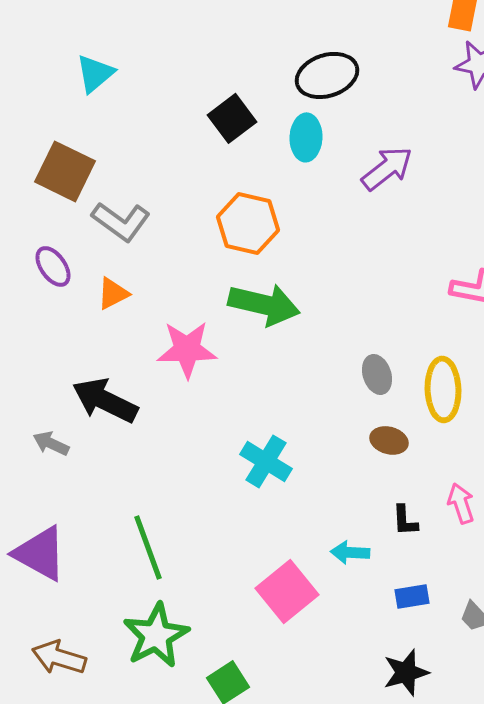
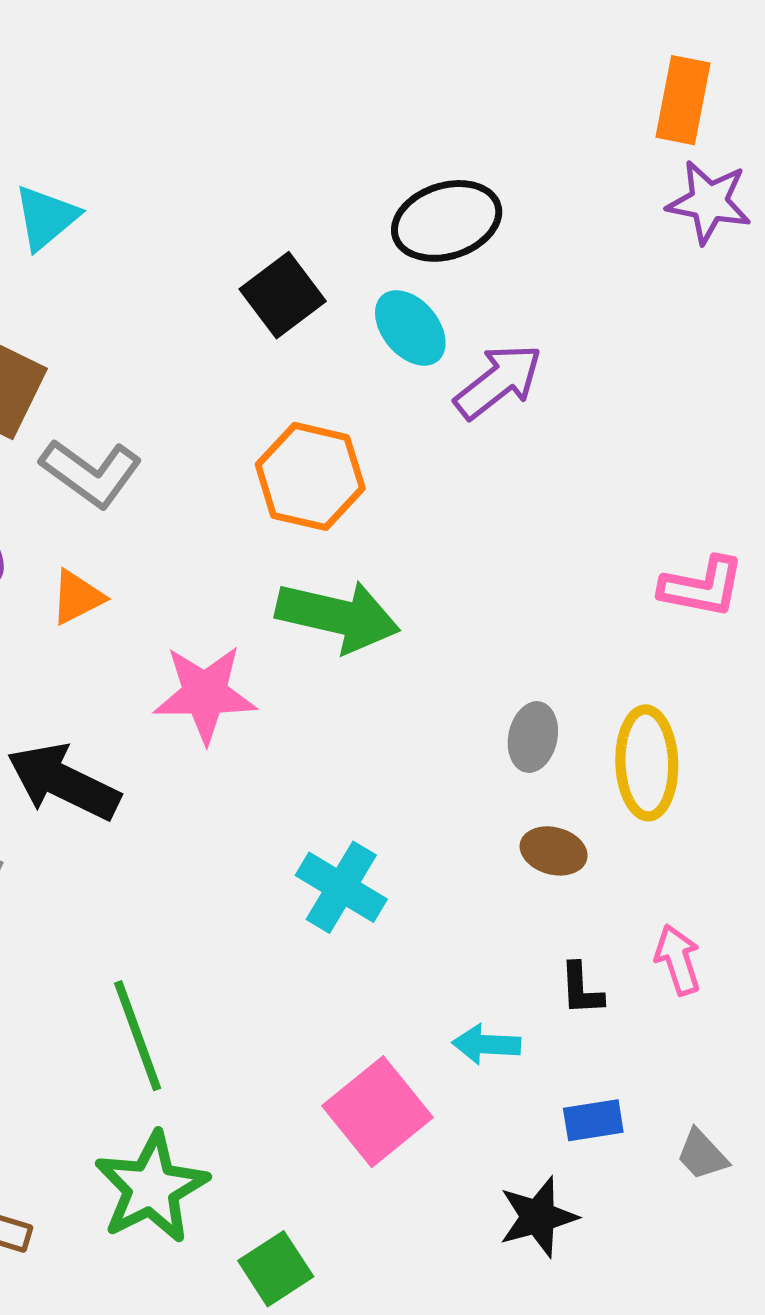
cyan ellipse: (306, 137) -> (410, 328), turned -42
purple arrow: (387, 168) -> (498, 381), moved
gray ellipse: (377, 374) -> (533, 737), turned 30
black star: (406, 672) -> (538, 1217), moved

